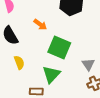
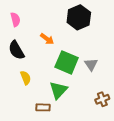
gray triangle: (88, 64) -> (91, 64), moved

